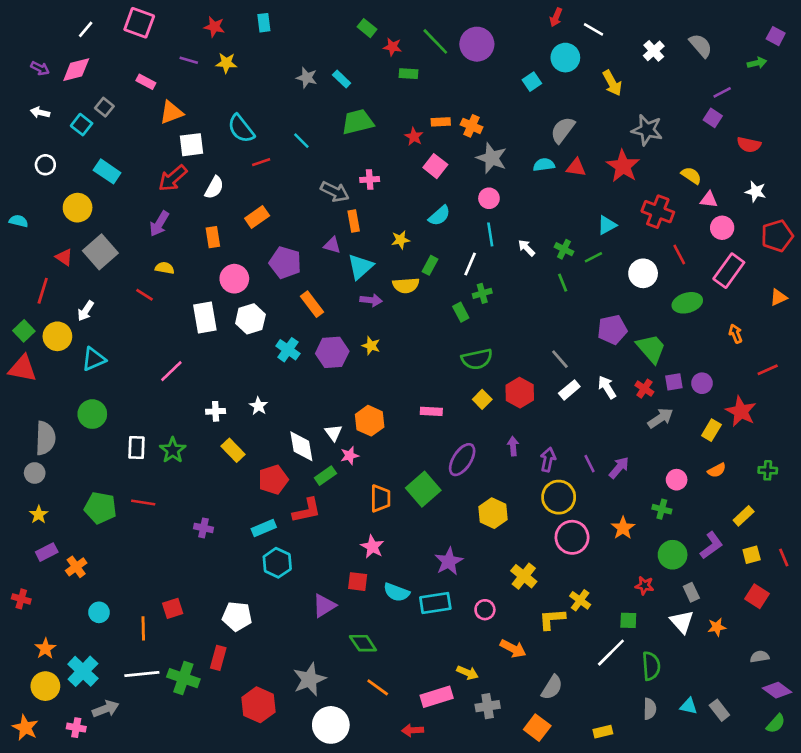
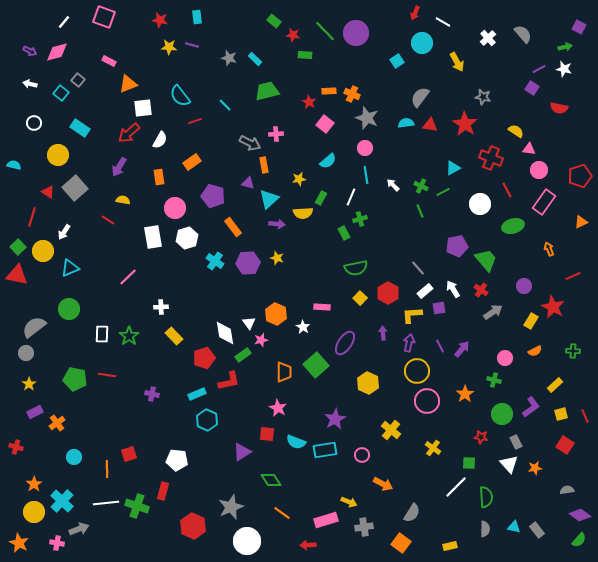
purple line: (189, 60) -> (192, 45), moved
gray star: (647, 130) -> (483, 97), size x0.7
white star: (756, 192) -> (564, 69), moved
purple square: (674, 382) -> (439, 308), moved
white star: (258, 406) -> (303, 327), moved
gray semicircle: (45, 438) -> (34, 327), turned -130
yellow L-shape: (552, 619) -> (412, 315), moved

